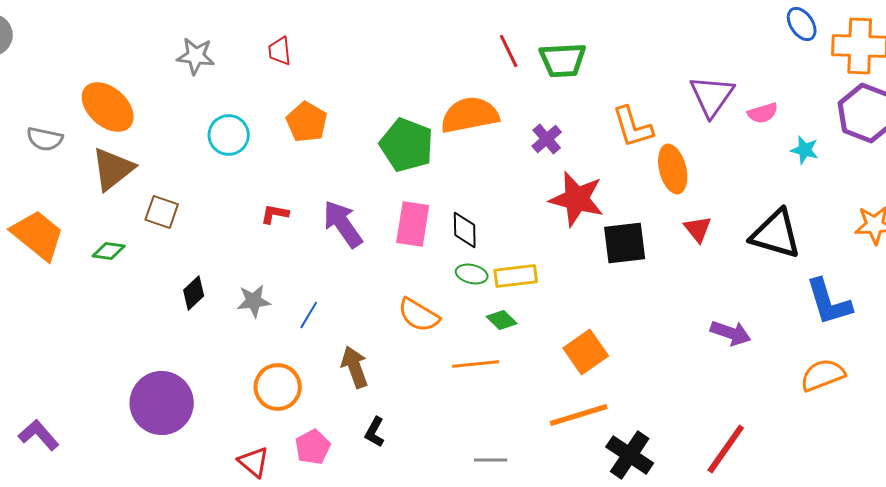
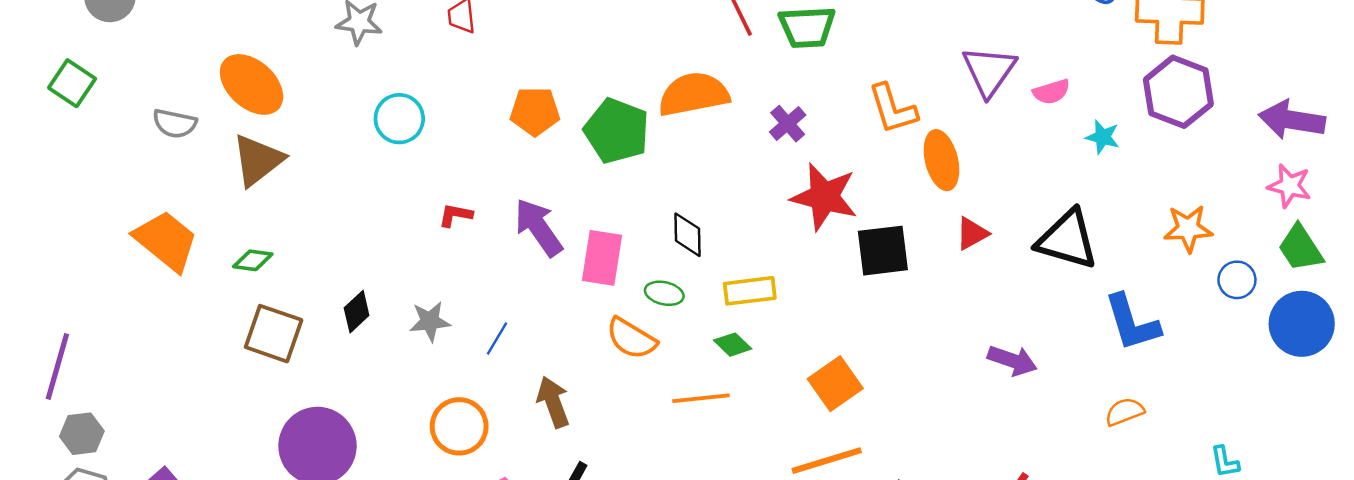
orange pentagon: (307, 122) -> (535, 111), moved, turned -30
brown square: (162, 212) -> (274, 334), moved, size x1.4
pink rectangle: (413, 224) -> (602, 258), moved
red triangle: (698, 229) -> (972, 233), turned 40
green ellipse: (472, 274) -> (664, 293), moved
orange semicircle: (823, 375) -> (1125, 412), size x0.7

